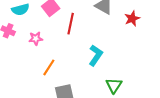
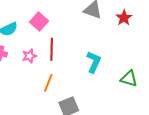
red line: (71, 24) -> (52, 49), moved
green triangle: (114, 85) -> (129, 79), moved, turned -36

